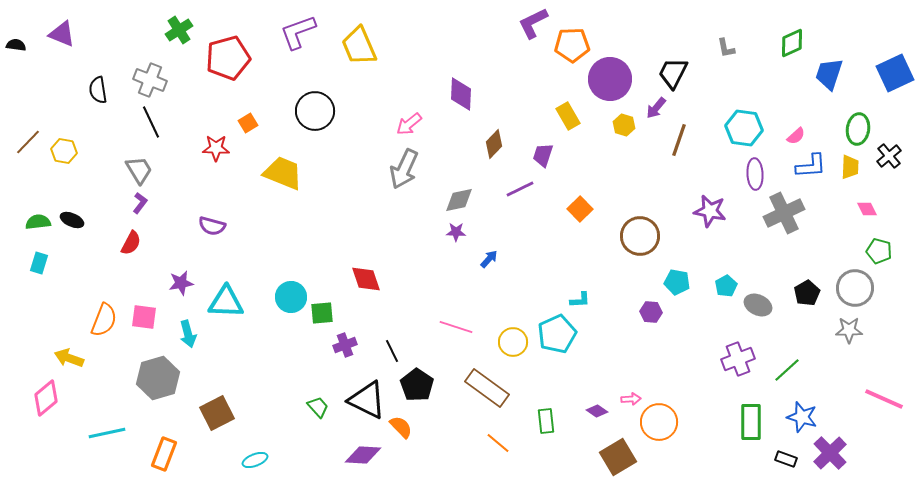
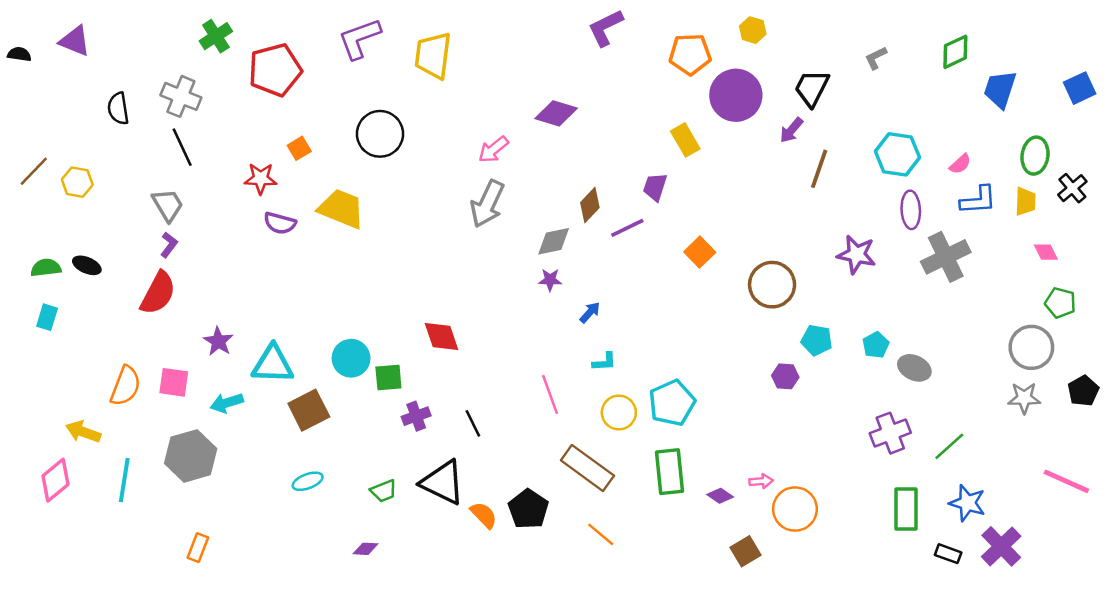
purple L-shape: (533, 23) -> (606, 28), moved
yellow trapezoid: (359, 46) -> (433, 55), turned 30
gray L-shape: (726, 48) -> (876, 58), turned 75
blue square: (895, 73) -> (1080, 88), size x0.7
purple diamond: (461, 94) -> (556, 113), turned -76
yellow hexagon: (624, 125) -> (753, 30), moved
brown diamond: (494, 144) -> (590, 205), moved
purple semicircle: (212, 226) -> (280, 223), moved
red semicircle: (131, 243) -> (158, 293), size x1.5
purple star: (181, 283) -> (218, 341), turned -30
black pentagon: (807, 293) -> (1083, 391), moved
cyan L-shape: (580, 300) -> (604, 362), moved
pink line: (456, 327) -> (550, 394), turned 52
cyan arrow: (188, 334) -> (227, 403), turned 88
black pentagon: (417, 385) -> (528, 509), moved
green trapezoid: (318, 407) -> (384, 491), turned 110
brown square: (217, 413) -> (309, 410), moved
green rectangle: (546, 421) -> (669, 472), moved, size x1.5
cyan line: (107, 433) -> (124, 480), moved, turned -69
orange rectangle: (164, 454) -> (198, 548), size x0.7
purple diamond: (363, 455) -> (366, 549), moved, size x0.6
brown square: (618, 457) -> (745, 551), size x0.7
cyan ellipse: (255, 460) -> (308, 481), moved

